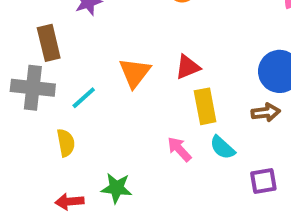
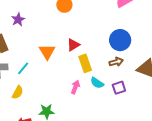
yellow semicircle: (66, 143) -> (18, 92), turned 48
pink arrow: (179, 149) -> (75, 87), turned 72
purple square: (263, 181) -> (119, 88), moved

